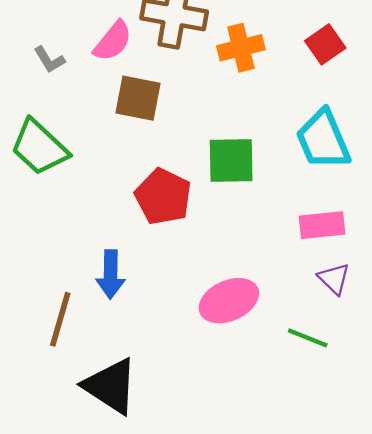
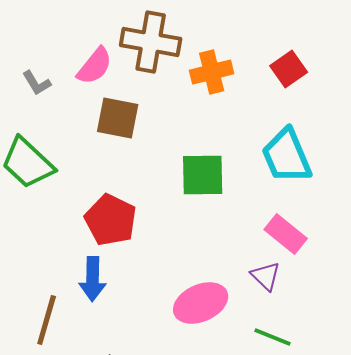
red pentagon: (163, 197) -> (111, 220), moved
pink rectangle: (322, 225) -> (286, 234), turned 45
purple triangle: (334, 279) -> (266, 276), moved

